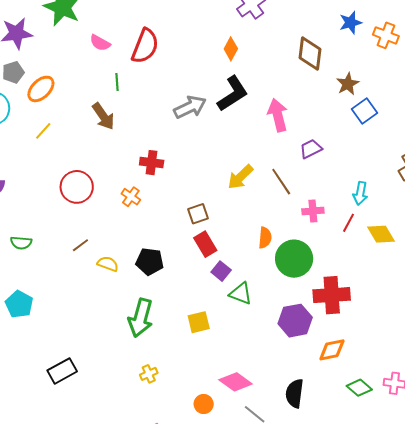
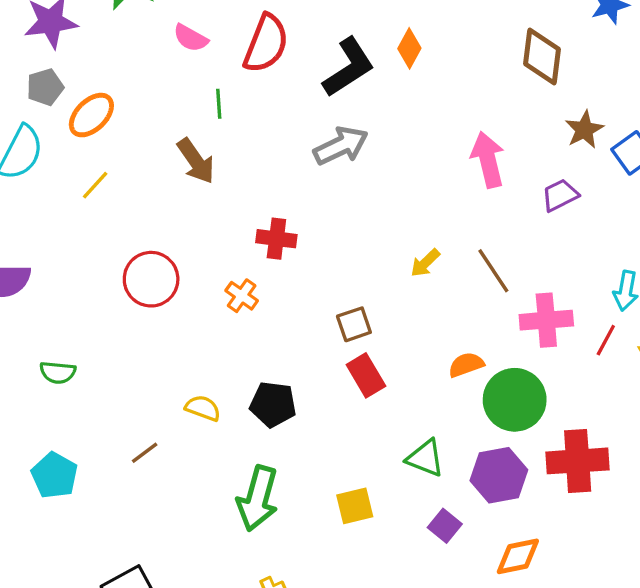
brown star: (348, 84) -> (584, 130), moved
black L-shape: (233, 94) -> (349, 67), moved
purple trapezoid: (311, 149) -> (560, 195), moved
yellow arrow: (240, 177) -> (425, 263), size x0.7
pink cross: (313, 211) -> (546, 320), size x1.4
orange semicircle: (265, 238) -> (466, 365), turned -115
brown line: (80, 245) -> (145, 453), moved
purple square: (221, 271) -> (445, 526), moved
purple hexagon: (295, 321) -> (499, 475), moved
orange diamond: (332, 350) -> (518, 556), moved

